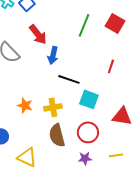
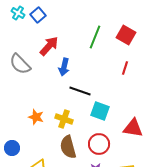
red arrow: (38, 34) -> (49, 46), turned -100
red line: (111, 66) -> (125, 68), moved
yellow cross: (53, 107) -> (64, 119), turned 30

